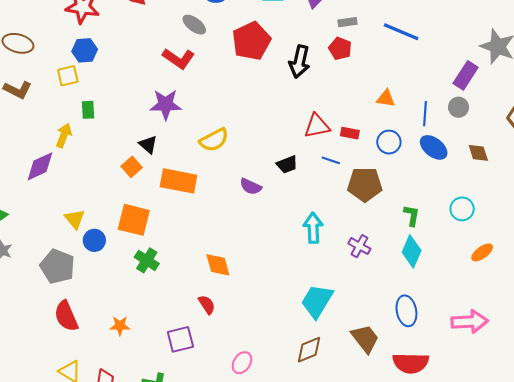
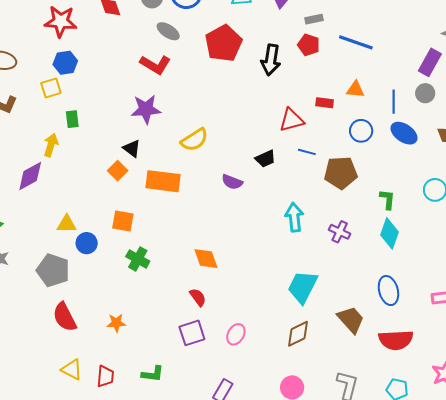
blue line: (401, 32) -> (356, 42), moved
red rectangle: (350, 133) -> (325, 103), moved
yellow triangle: (75, 219) -> (67, 224), turned -45
orange square: (134, 220) -> (123, 221), size x0.7
purple square: (180, 339) -> (192, 333), moved
pink ellipse: (242, 363) -> (236, 334), moved

